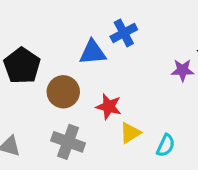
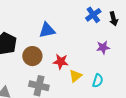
blue cross: (124, 33) -> (93, 15), moved
purple star: (183, 70) -> (103, 47), moved

